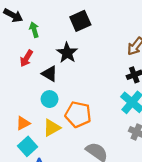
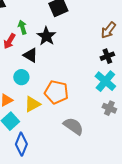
green arrow: (34, 30) -> (22, 27), moved
cyan circle: (50, 99) -> (21, 77), moved

